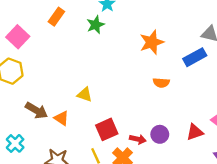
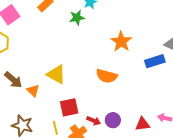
orange star: (152, 42) -> (121, 42), turned -30
orange semicircle: (161, 83) -> (107, 76), moved, size x1.5
yellow triangle: (85, 95) -> (56, 74), size x1.5

